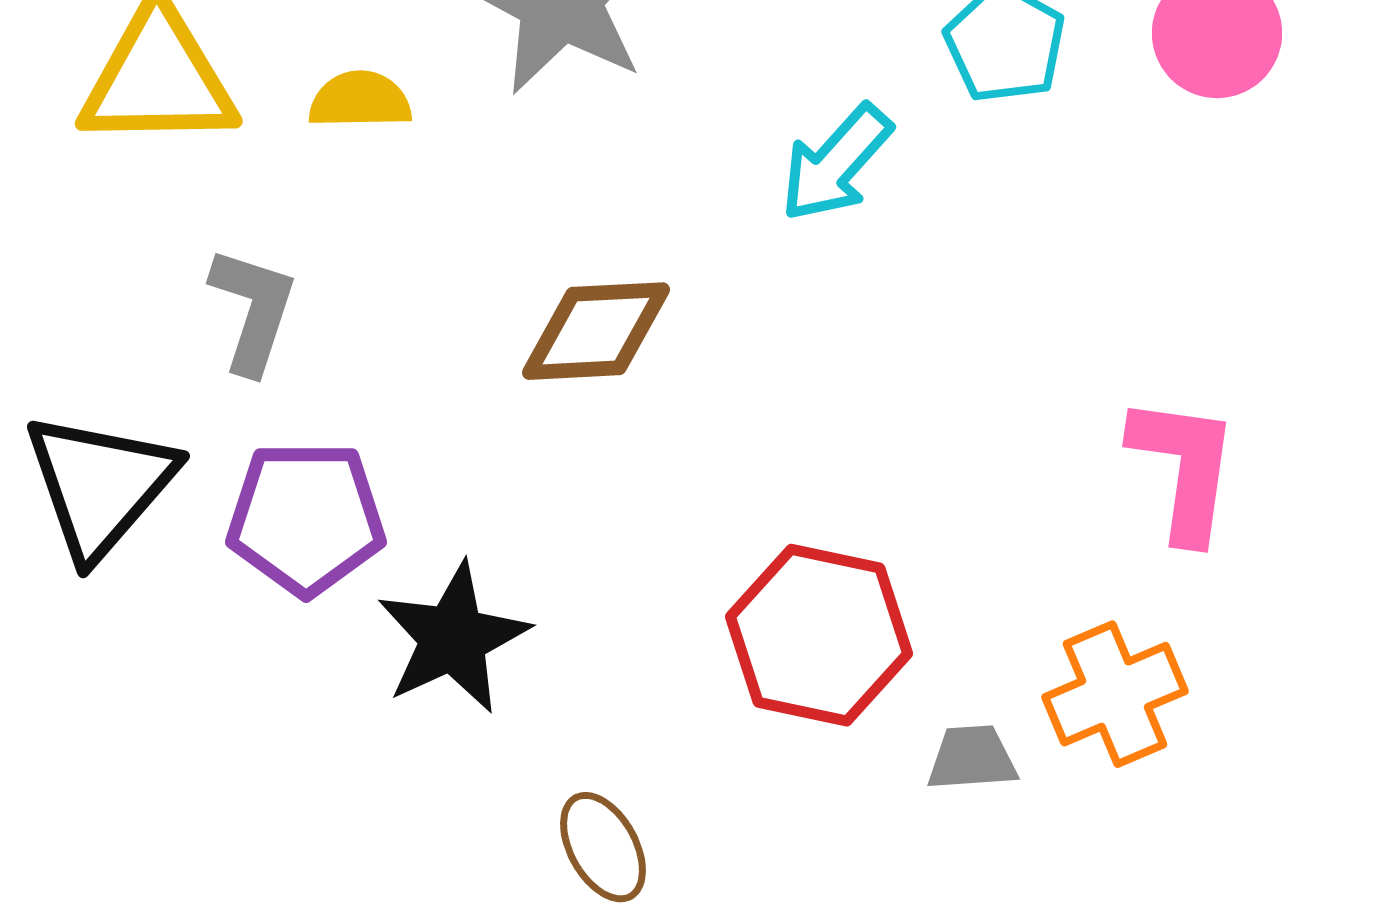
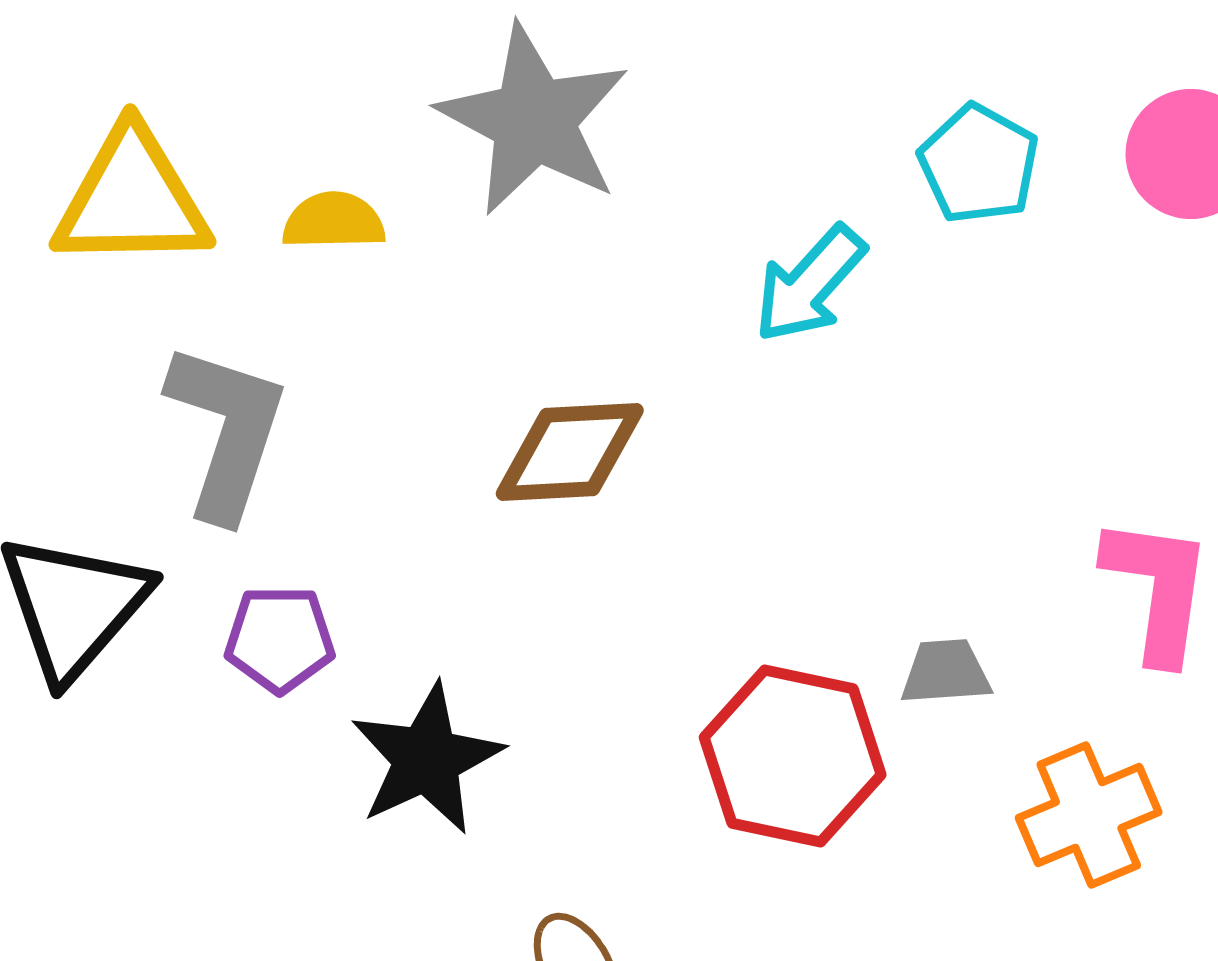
gray L-shape: (253, 310) -> (227, 431), size x1.4
purple pentagon: (306, 518) -> (280, 639), size x0.7
gray trapezoid: (972, 758) -> (946, 672), moved

